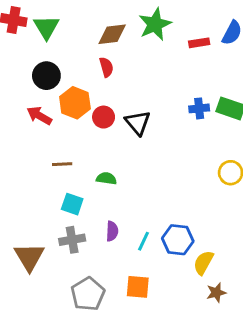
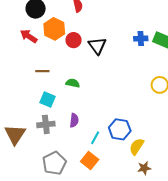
cyan line: (143, 241) -> (95, 138), moved
orange square: (138, 287) -> (90, 160), turned 30

